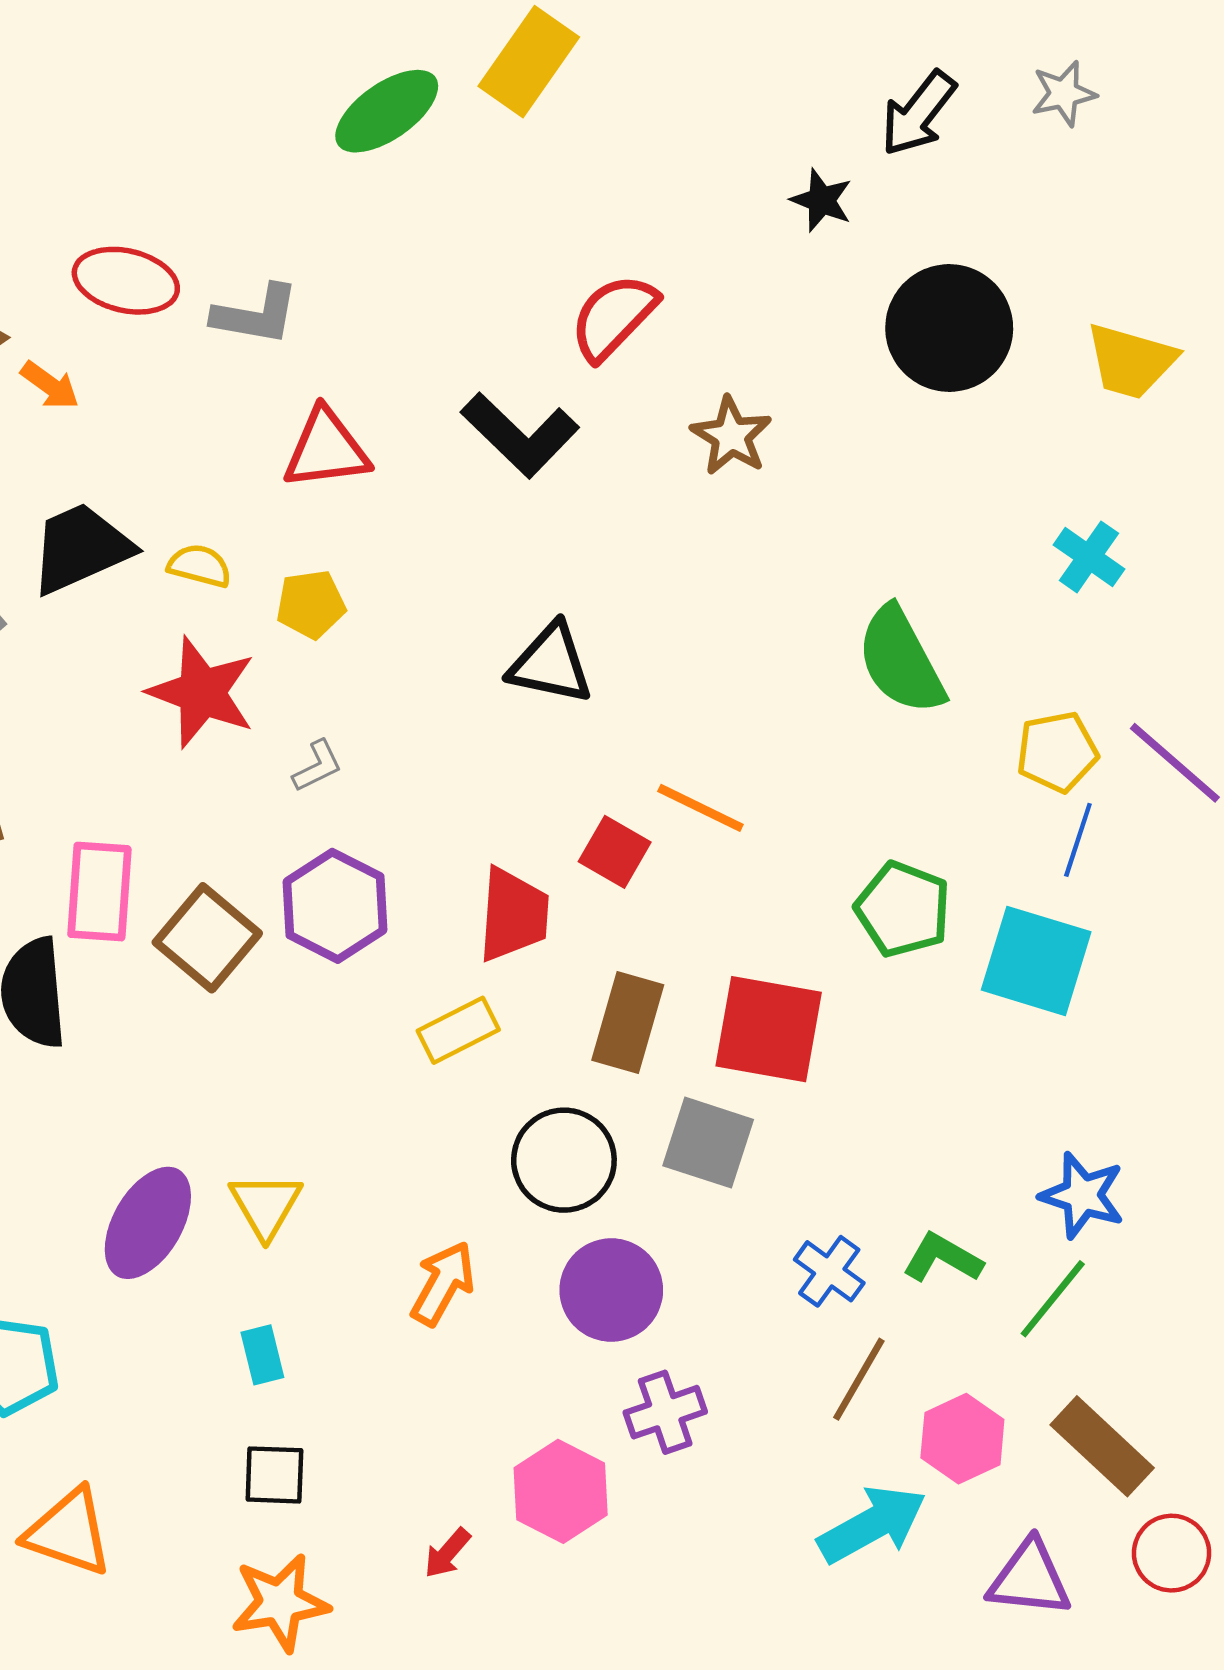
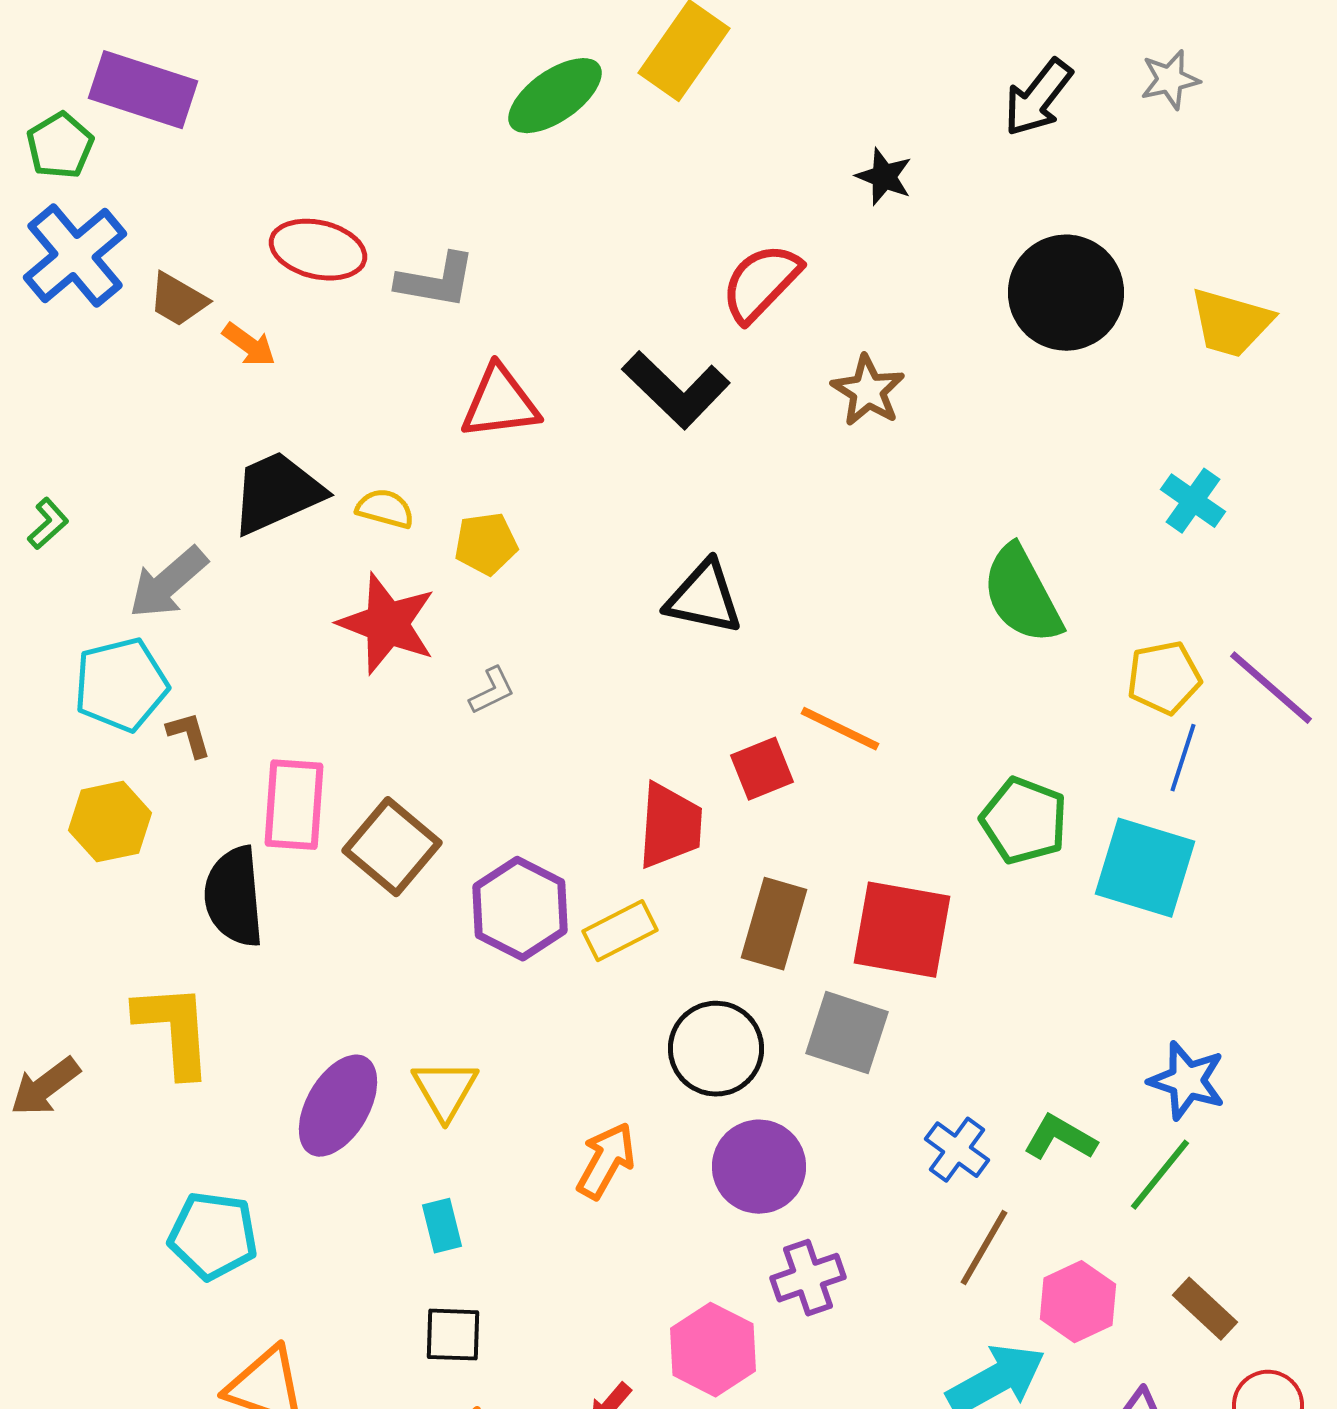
black star: (822, 200) -> (884, 177), moved
red square: (615, 852) -> (762, 769), turned 38
purple hexagon: (335, 906) -> (520, 909), moved
brown rectangle: (1102, 1446) -> (1205, 1309), size x0.7

